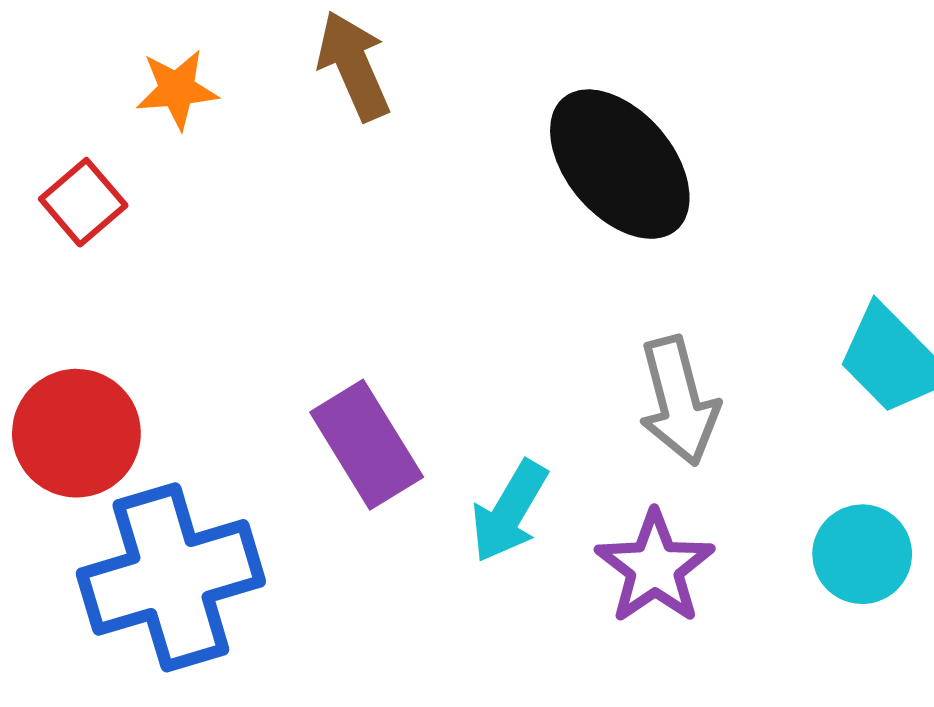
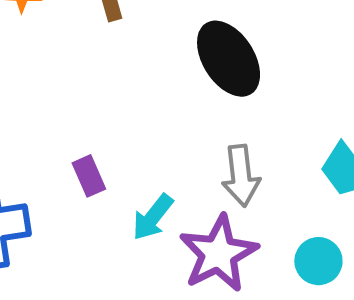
purple rectangle: (367, 445) -> (89, 176), size x0.7
purple star: (655, 567) -> (218, 254), size x1.4

